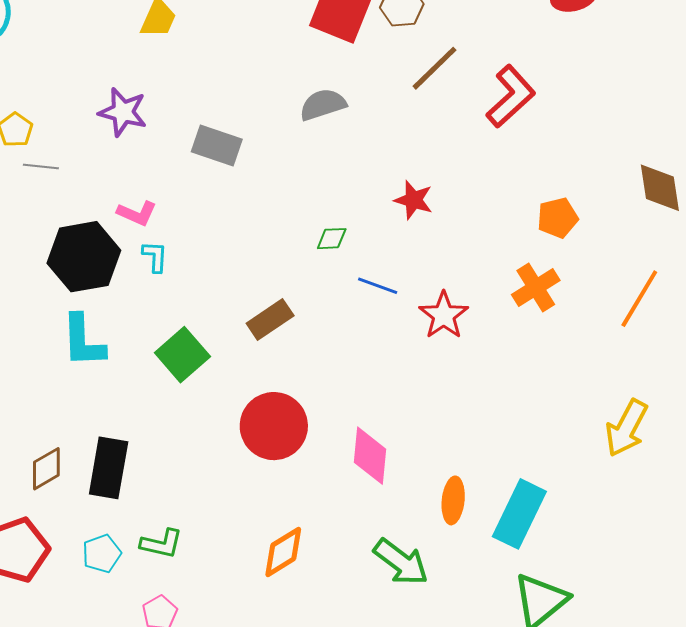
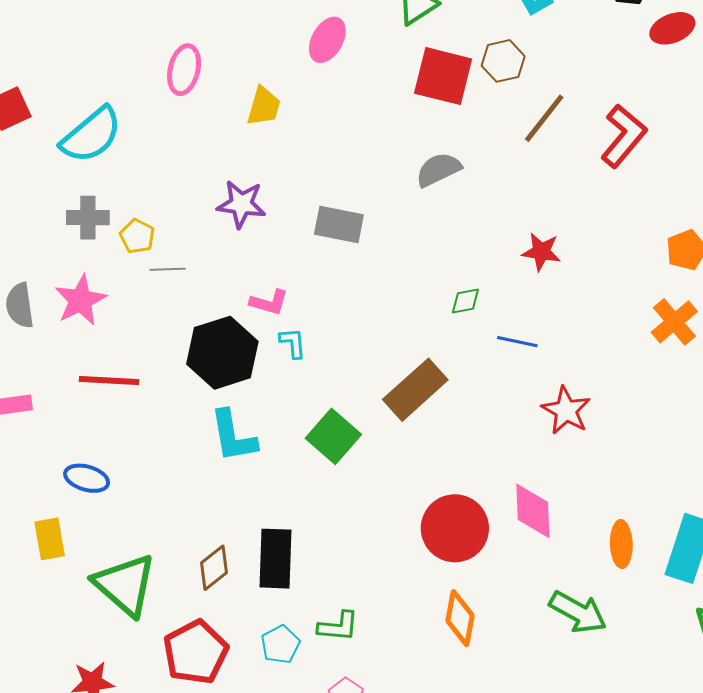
red star: (444, 315) -> (566, 410), moved
brown rectangle: (270, 320) -> (415, 390), size x1.4
red circle: (274, 426) -> (455, 528), moved
orange diamond: (283, 552) -> (460, 618), turned -40

